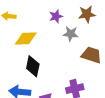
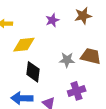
gray star: (71, 34) -> (67, 60), moved

